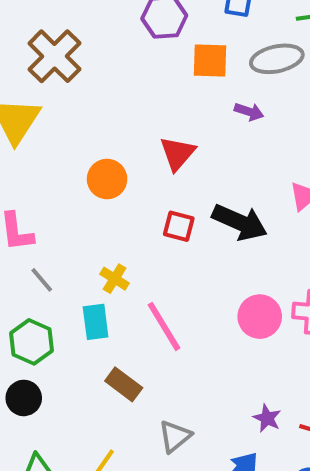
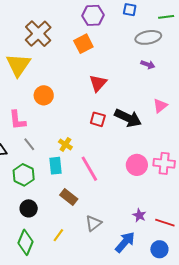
orange square: (210, 60) -> (83, 44), moved, turned -30
purple arrow: (249, 112) -> (148, 64), moved
orange circle: (107, 179) -> (44, 95), moved
black circle: (24, 398) -> (29, 208), moved

